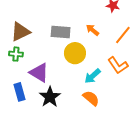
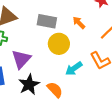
purple triangle: (39, 73) -> (21, 59), turned 35
orange semicircle: (91, 98) -> (55, 90), moved

